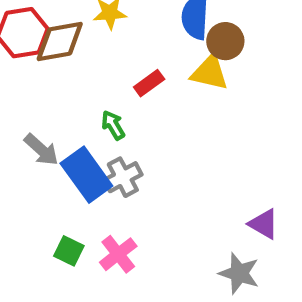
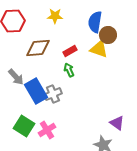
brown diamond: (60, 42) -> (38, 48), moved
green arrow: (113, 125) -> (69, 70), moved
green square: (69, 251) -> (24, 126), size x1.5

